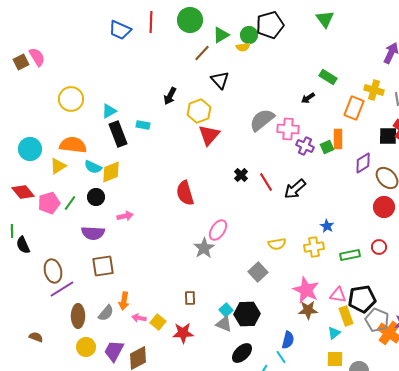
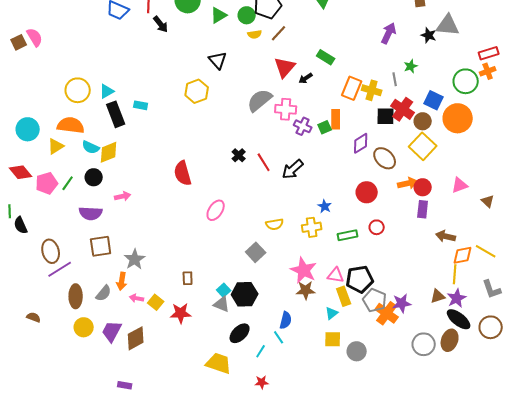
yellow semicircle: (243, 47) -> (255, 34), moved
brown line: (202, 53) -> (279, 33), moved
yellow cross: (374, 90) -> (372, 90), moved
black arrow: (170, 96) -> (161, 24), moved, turned -66
yellow circle: (71, 99) -> (78, 90), moved
red triangle: (209, 135) -> (285, 67), moved
red circle: (384, 207) -> (367, 192), moved
gray star: (204, 248) -> (135, 259), moved

